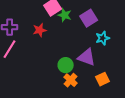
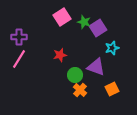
green star: (65, 15) -> (84, 22), moved
red star: (40, 30) -> (60, 55), moved

